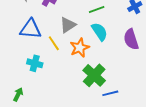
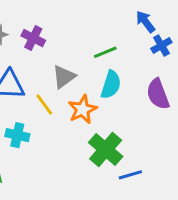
cyan semicircle: (99, 32) -> (111, 85), turned 54

